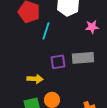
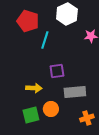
gray rectangle: (83, 58) -> (75, 92), moved

